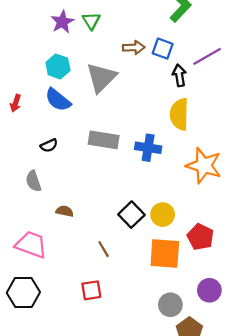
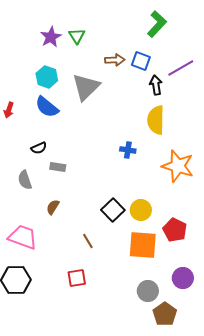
gray rectangle: (104, 140) -> (58, 167), moved, size x0.6
blue cross: (148, 148) -> (128, 150), size x0.7
brown semicircle: (65, 211) -> (53, 207), turned -70

